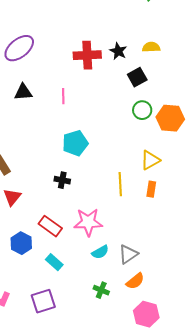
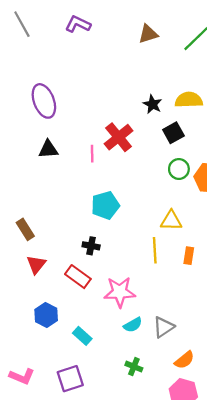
yellow semicircle: (151, 47) -> (189, 100), size x1.4
purple ellipse: (19, 48) -> (44, 101), turned -72
red cross: (87, 55) -> (119, 137), moved, turned -36
yellow triangle: (150, 160) -> (171, 221), moved, turned 30
red rectangle: (50, 226) -> (78, 277), moved
orange semicircle: (135, 281) -> (184, 360), moved

